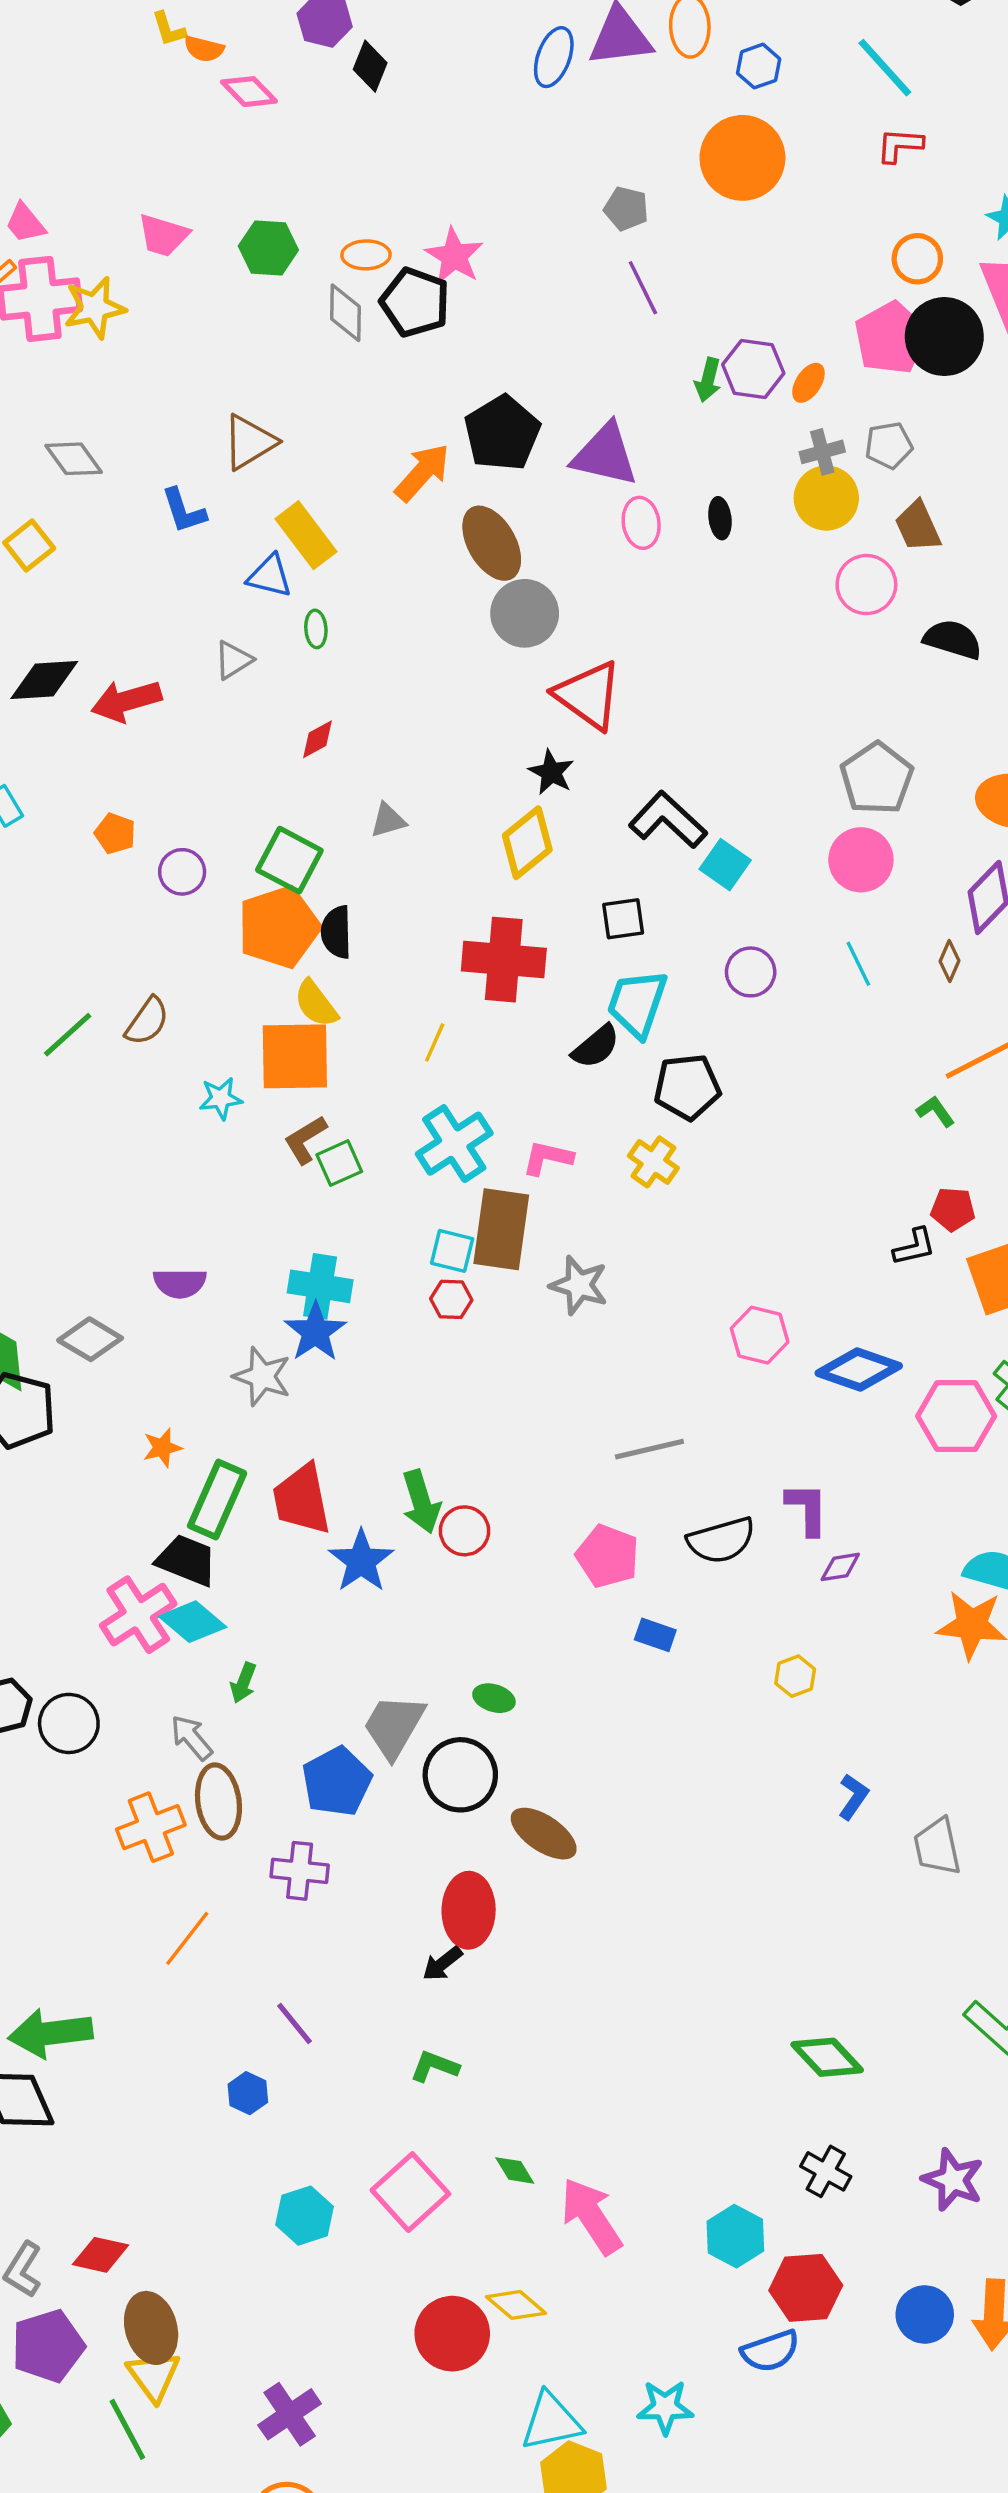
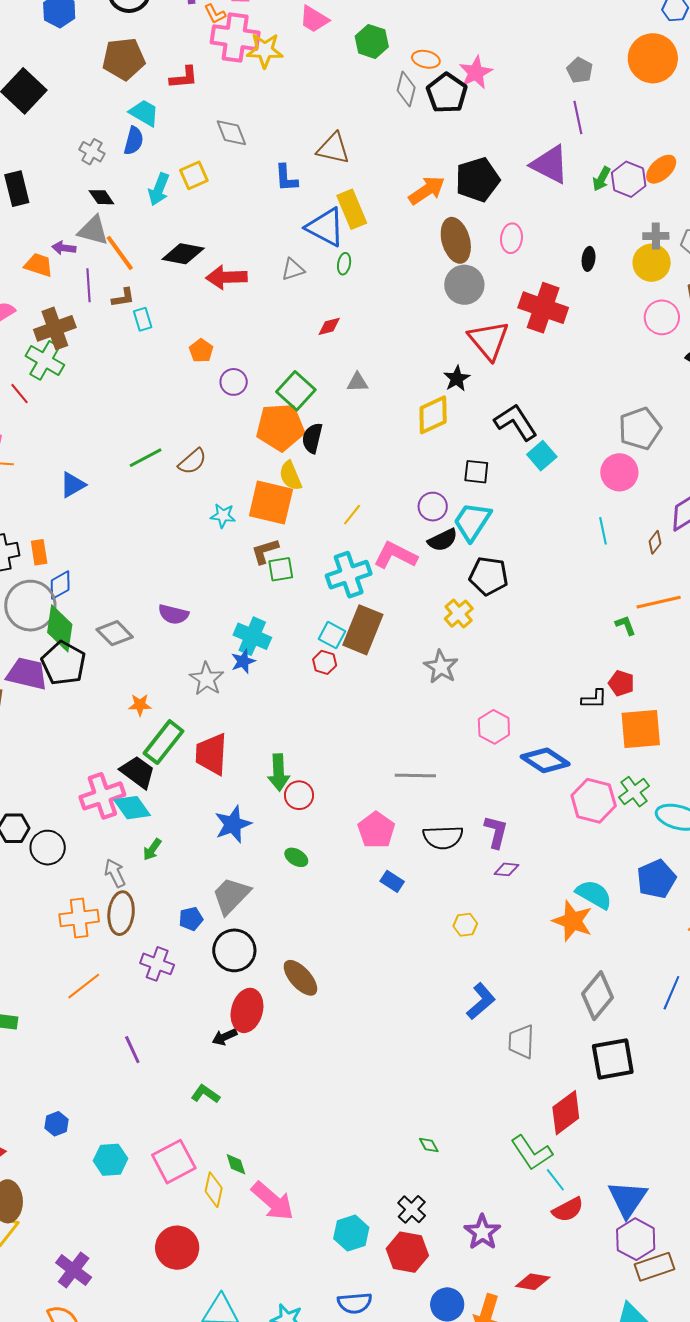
orange ellipse: (808, 383) -> (661, 169), moved, size x1.4
brown triangle: (249, 442) -> (333, 148), turned 30
purple triangle: (605, 455) -> (550, 164), moved
pink ellipse: (641, 523) -> (511, 238), moved
blue triangle: (270, 576) -> (325, 227), size x1.5
red cross: (504, 960) -> (543, 308), moved
purple circle: (751, 972) -> (433, 507), moved
pink L-shape: (548, 1158) -> (395, 555), moved, size x1.4
gray star: (579, 1285) -> (441, 667), moved
blue star: (315, 1332) -> (243, 661), size x0.7
blue star: (361, 1561) -> (233, 824), moved
green ellipse: (494, 1698) -> (296, 857), moved
black circle: (460, 1775) -> (234, 950), moved
blue pentagon: (337, 1782) -> (191, 919), size x0.6
blue L-shape: (853, 1797) -> (481, 1001), size x1.4
green diamond: (827, 2057) -> (429, 1145), size x0.5
blue hexagon: (248, 2093) -> (57, 1124), moved
pink arrow: (591, 2216) -> (273, 1201), turned 150
red hexagon: (806, 2288) -> (407, 1252), moved
yellow diamond: (516, 2305) -> (214, 1190), moved, turned 48
purple cross: (290, 2414) -> (74, 1270), turned -33

